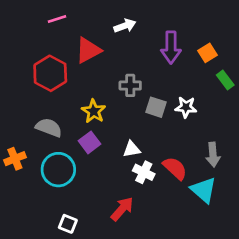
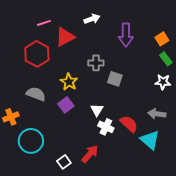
pink line: (57, 19) -> (44, 23), moved
orange square: (208, 53) -> (162, 39), moved
white star: (186, 107) -> (163, 82), moved
white triangle: (132, 149) -> (97, 110), turned -48
gray arrow: (213, 155) -> (157, 114), turned 102
cyan circle: (58, 170) -> (31, 141), moved
white square: (68, 224) -> (64, 162), moved, turned 32

